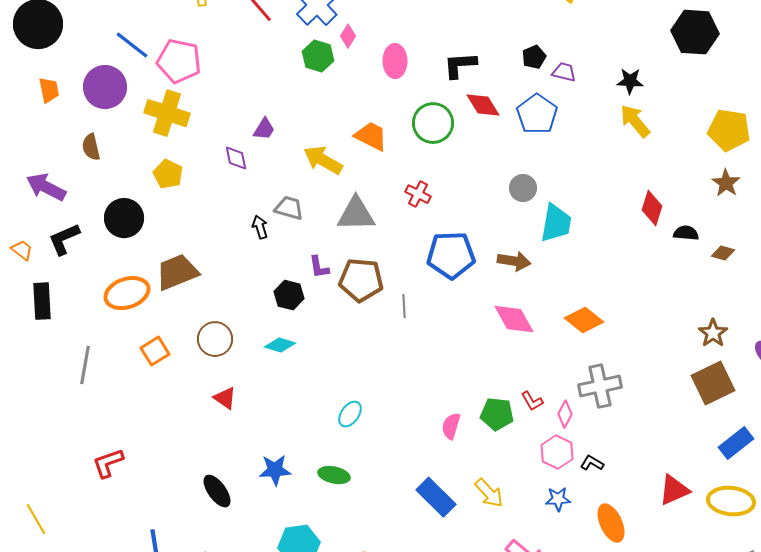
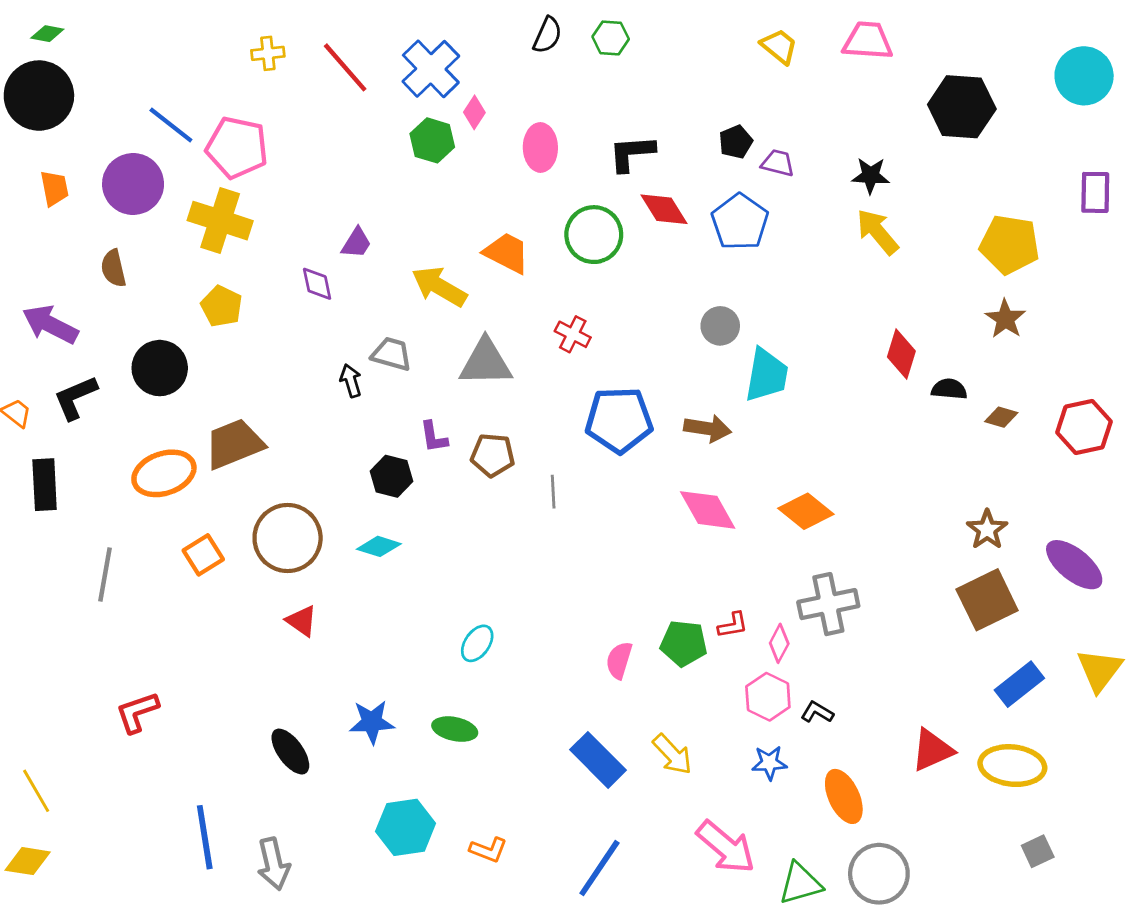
brown pentagon: (361, 280) -> (493, 455), size x0.7
brown circle: (215, 339) -> (288, 538), size x1.4
red L-shape: (532, 401) -> (733, 625), turned -70

